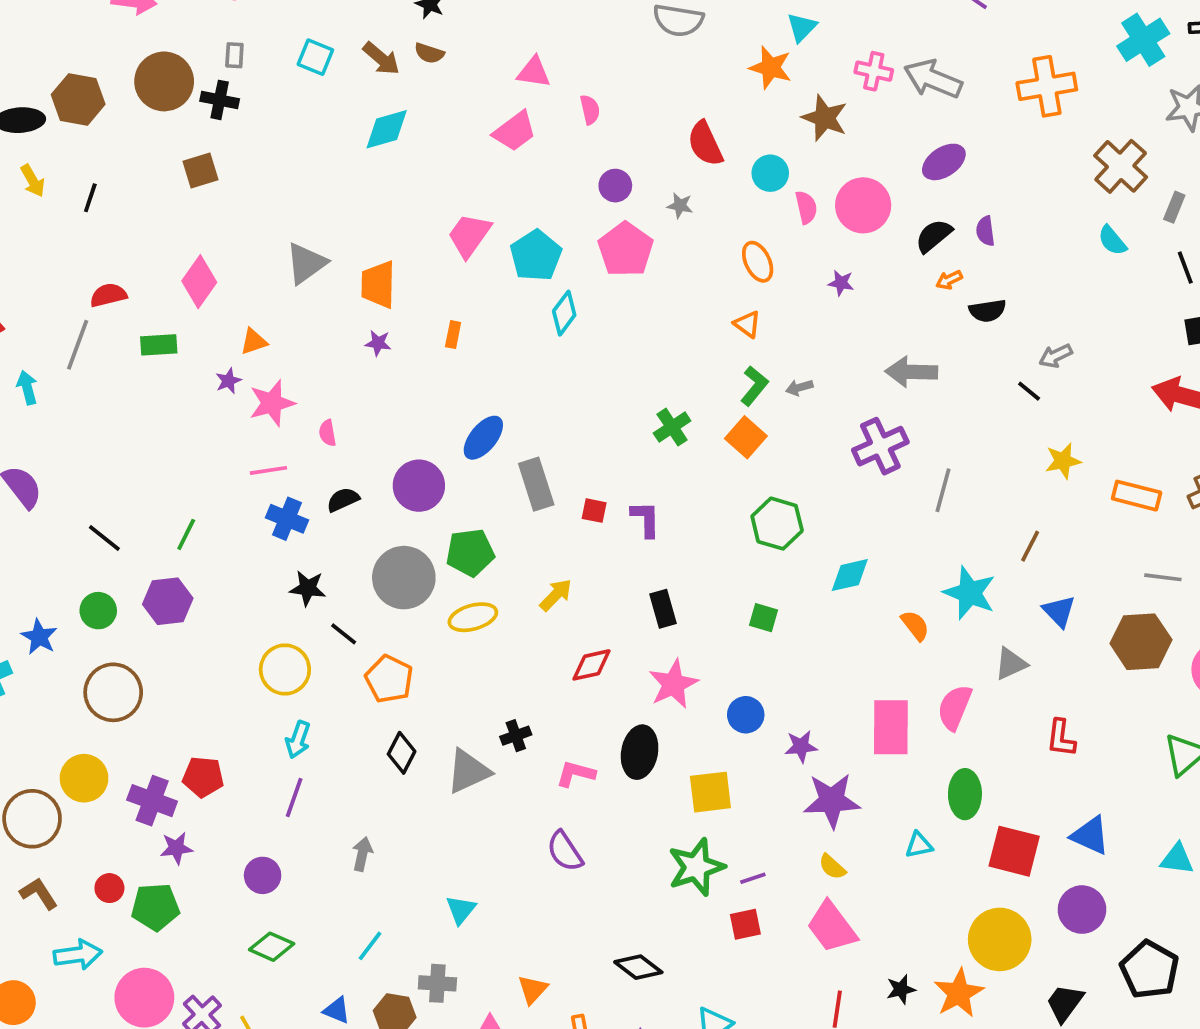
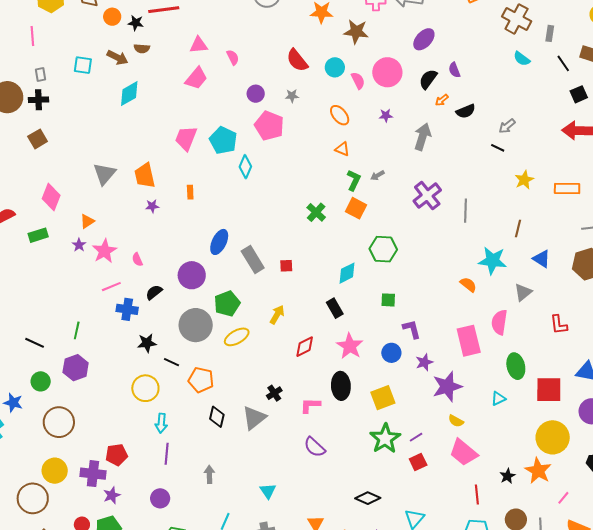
gray arrow: (911, 372) -> (423, 137), moved, turned 120
purple L-shape: (646, 519) -> (412, 329), moved
cyan diamond: (850, 575) -> (347, 273), moved

